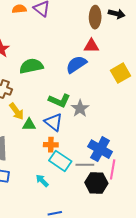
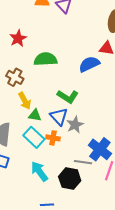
gray star: (80, 108) -> (75, 125), moved
cyan rectangle: (60, 161) -> (34, 137), moved
cyan arrow: (42, 181) -> (39, 171), size x1.5
black hexagon: (96, 183) -> (70, 179), moved

